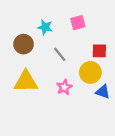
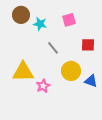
brown circle: (24, 44) -> (21, 15), moved
yellow circle: (90, 72) -> (71, 71), moved
pink star: (64, 87) -> (43, 86), moved

